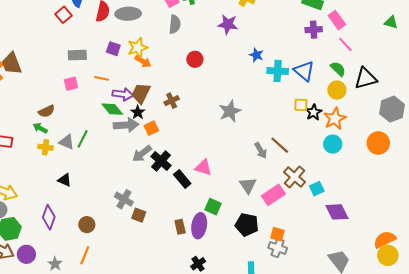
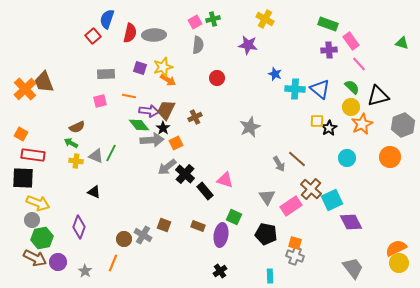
orange star: (335, 119) -> (362, 124), moved
cyan square: (317, 189) -> (332, 200), size x1.5
gray cross: (124, 199) -> (143, 235), moved
brown circle: (87, 225) -> (124, 239), moved
brown rectangle: (180, 227) -> (198, 226), moved, turned -56

